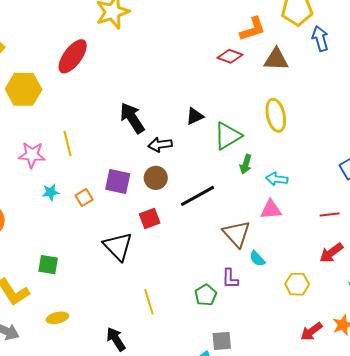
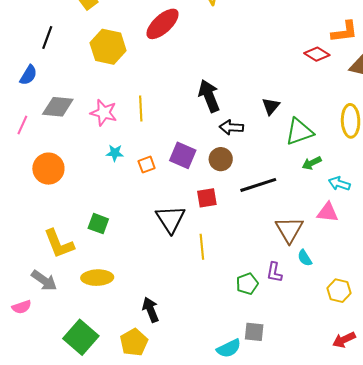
black triangle: (195, 116) -> (271, 106), turned -36
green arrow: (246, 164) -> (312, 163), turned 36
yellow line: (149, 302) -> (202, 247), moved
yellow ellipse: (57, 318) -> (97, 278), size x1.4

